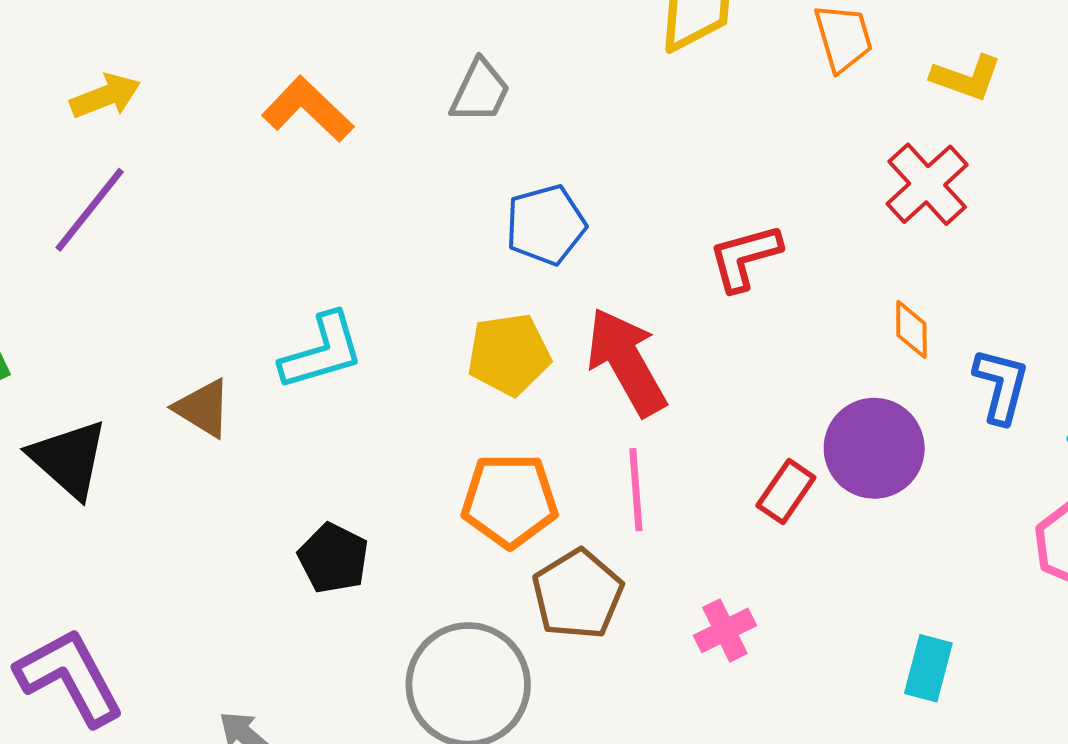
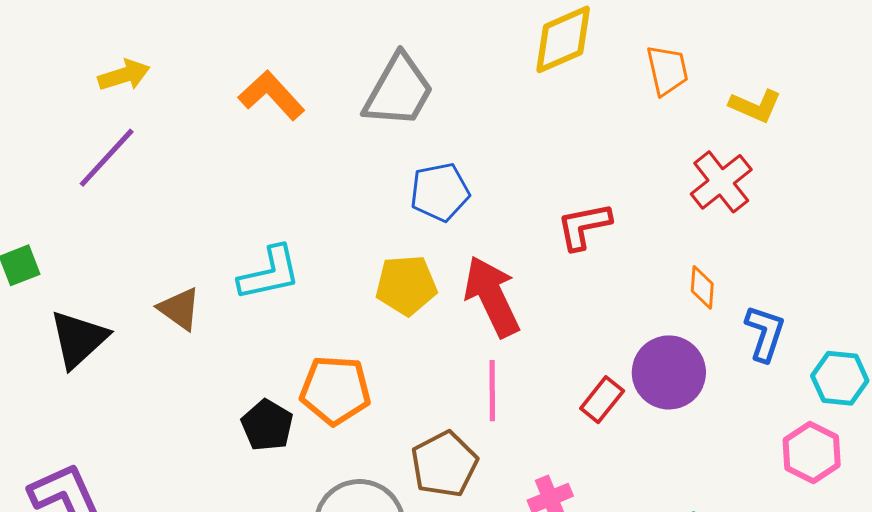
gray trapezoid: (480, 91) -> (399, 91), size x1.6
black triangle: (69, 459) -> (79, 339), turned 32
orange pentagon: (510, 500) -> (335, 390), moved

